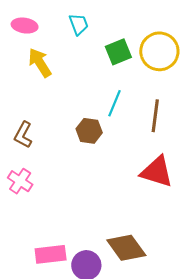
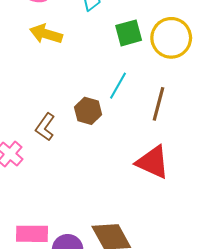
yellow arrow: (40, 63) -> (46, 34), turned -48
brown L-shape: (23, 135) -> (45, 127), moved

